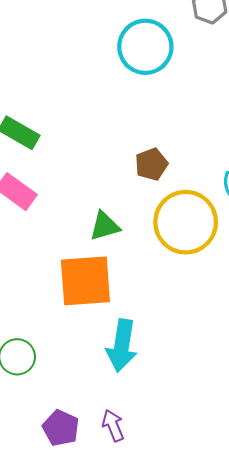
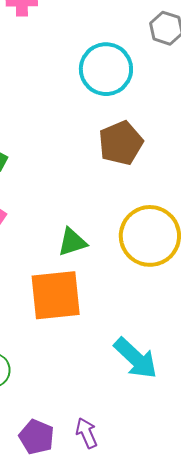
brown pentagon: (151, 164) -> (121, 143), moved, size x1.4
cyan arrow: (122, 345) -> (136, 358), moved, turned -54

